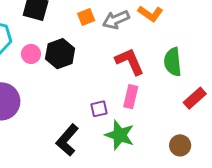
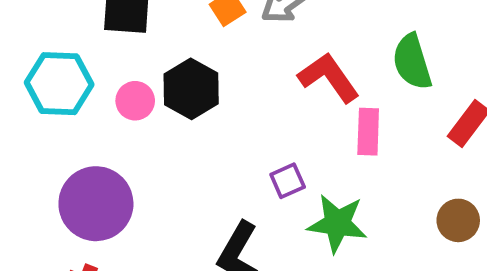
pink rectangle: (131, 97) -> (368, 132), moved

